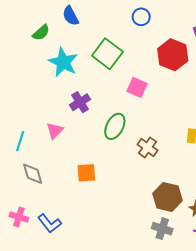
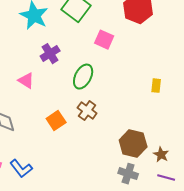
pink triangle: (55, 131) -> (26, 81), turned -42
brown cross: (147, 147) -> (87, 111), moved
orange square: (86, 173) -> (56, 121), turned -30

